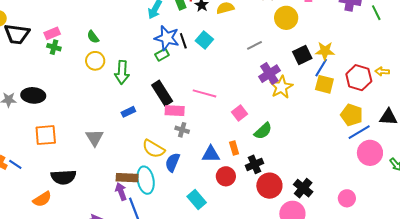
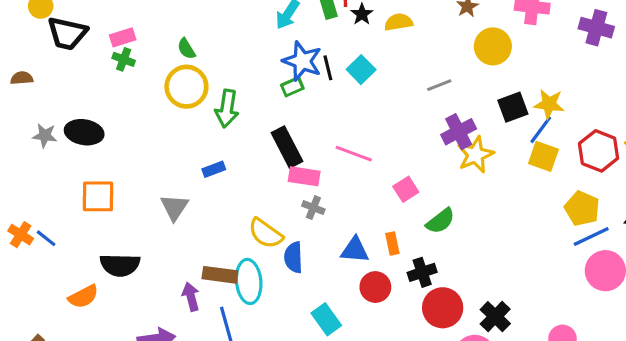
yellow circle: (95, 61) -> (186, 87), size x1.4
blue rectangle: (128, 112) -> (214, 169), moved
blue semicircle: (172, 162) -> (293, 257), turned -30
purple arrow: (121, 192) -> (191, 297), moved

